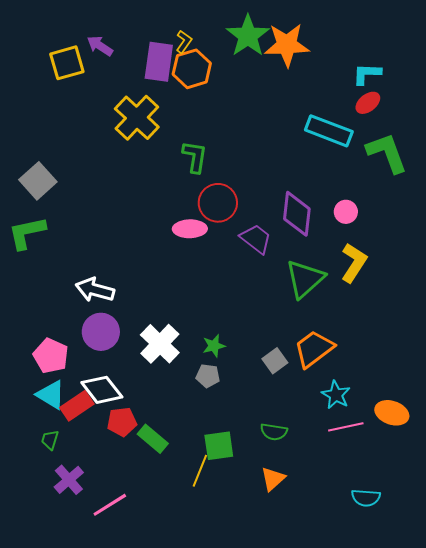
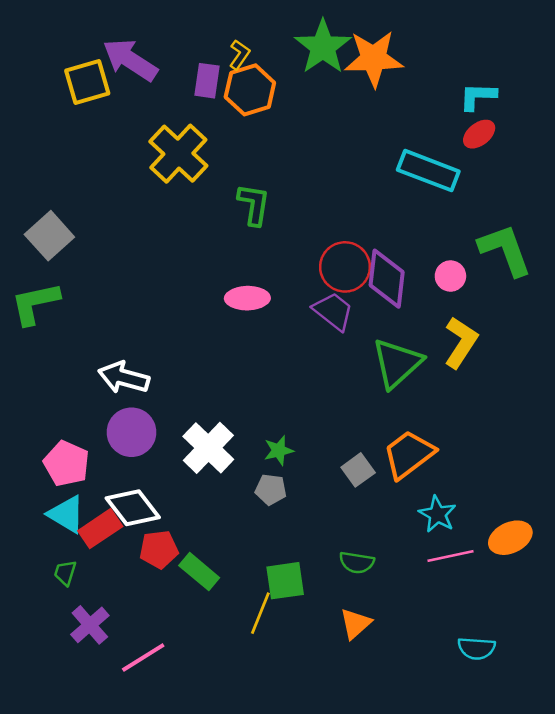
purple arrow: (100, 46) -> (130, 60), size x1.6
purple rectangle: (159, 62) -> (207, 81), size x0.7
green L-shape: (387, 153) -> (505, 250), moved
red circle: (218, 203) -> (345, 267), moved
orange ellipse: (392, 413) -> (510, 538), turned -44

